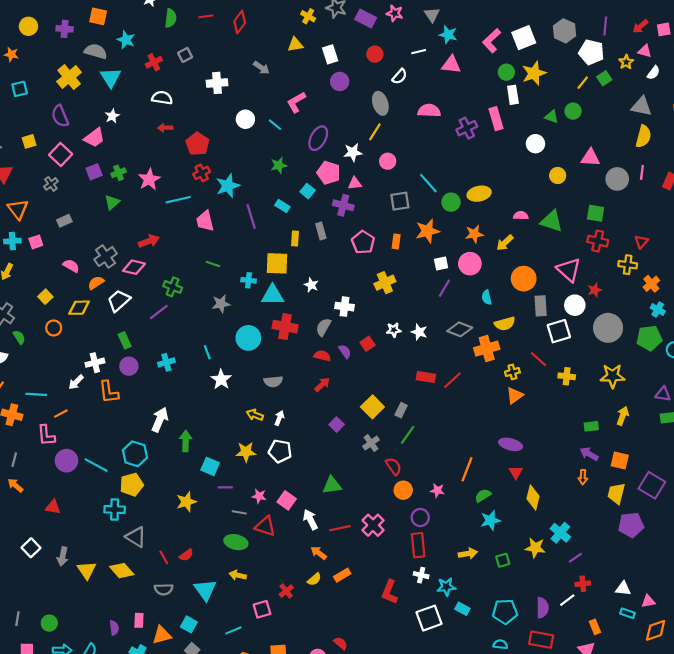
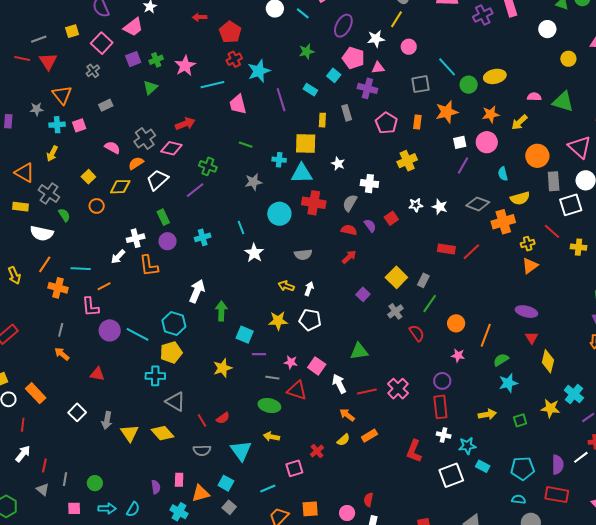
orange circle: (403, 490) -> (456, 323), moved
red semicircle: (341, 643) -> (368, 500), turned -120

